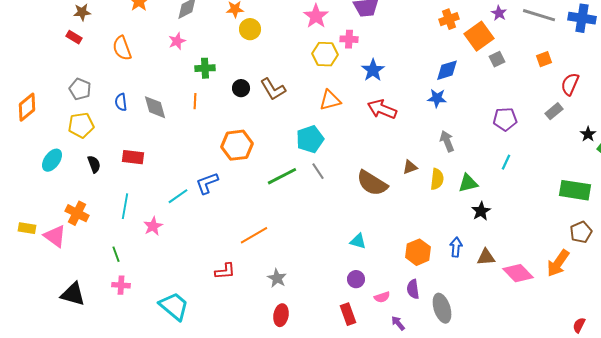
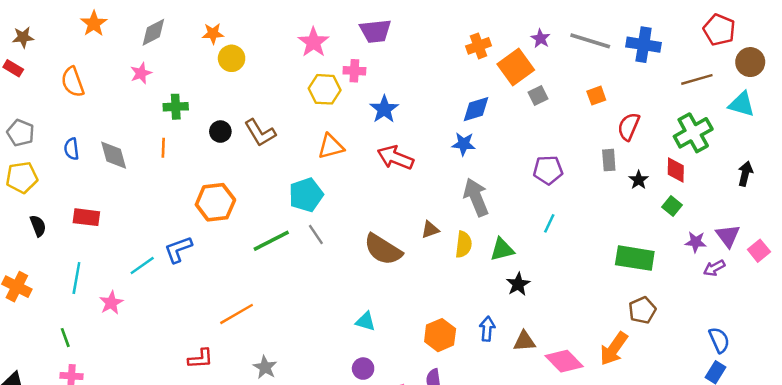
gray rectangle: (554, 111) -> (609, 160), turned -54
black star: (588, 134) -> (639, 180), moved
gray arrow: (447, 141) -> (476, 197), size x1.4

